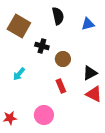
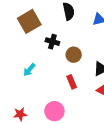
brown square: (19, 26) -> (29, 21), turned 30

